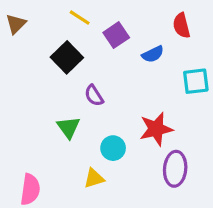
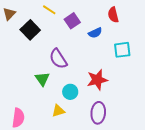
black square: (67, 57) -> (30, 30), moved
purple semicircle: (94, 96) -> (58, 59), size x1.5
purple ellipse: (175, 169) -> (98, 113), moved

